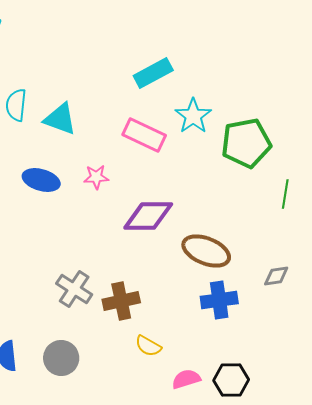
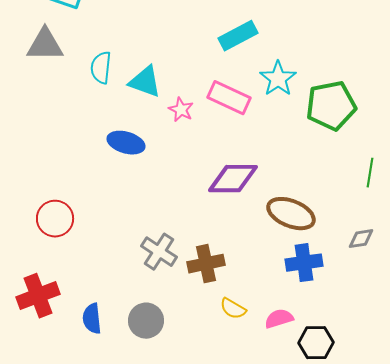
pink star: (96, 177) -> (181, 110), moved, turned 30
green line: (285, 194) -> (370, 173), moved
pink semicircle: (186, 379) -> (279, 319), moved

